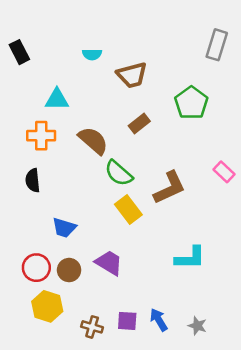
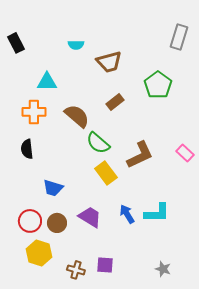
pink rectangle: (224, 172) -> (185, 153), moved
blue arrow: (159, 320) -> (127, 214), moved

